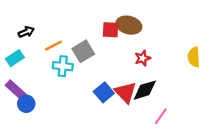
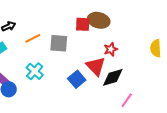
gray square: (83, 51) -> (59, 43), turned 36
cyan cross: (63, 66) -> (35, 71), moved, turned 36
red triangle: (125, 92) -> (96, 66), moved

